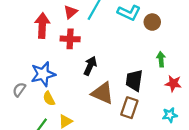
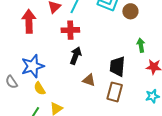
red cross: (70, 39) -> (70, 30), moved
gray semicircle: (19, 90) -> (11, 82), turned -64
brown triangle: (103, 93) -> (89, 80), size x0.6

